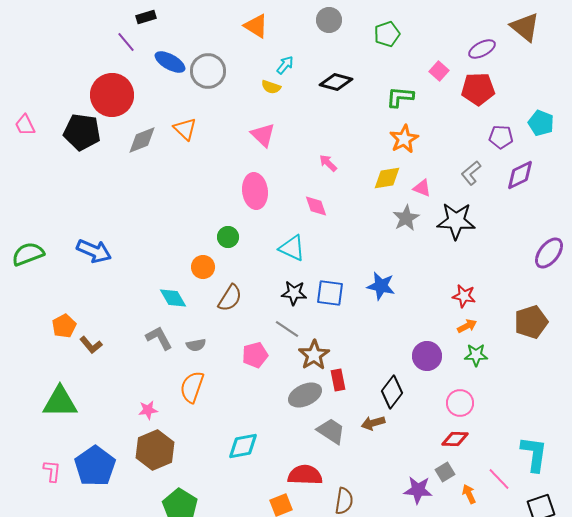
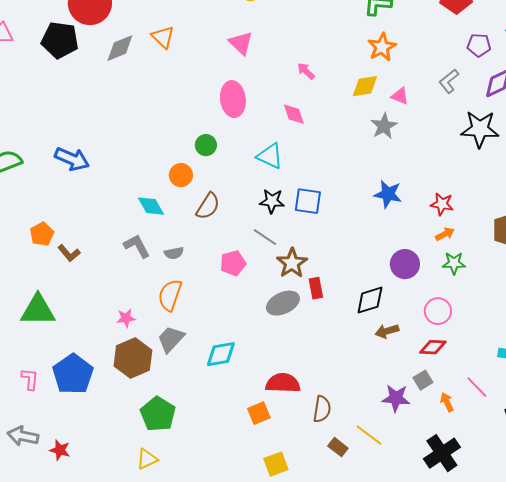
black star: (456, 221) -> (480, 129), moved
blue star: (381, 286) -> (388, 194), moved
black diamond: (392, 392) -> (370, 300), turned 36
brown arrow: (373, 423) -> (387, 331), moved
gray trapezoid: (331, 431) -> (171, 339), moved, turned -80

